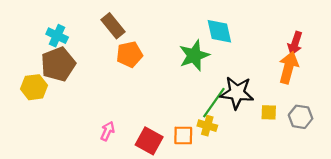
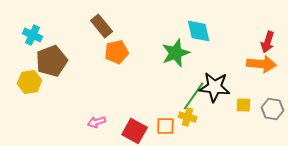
cyan cross: (57, 36) -> (33, 35), moved
orange arrow: (288, 67) -> (262, 64), turned 80
pink arrow: (107, 131) -> (97, 122), turned -132

